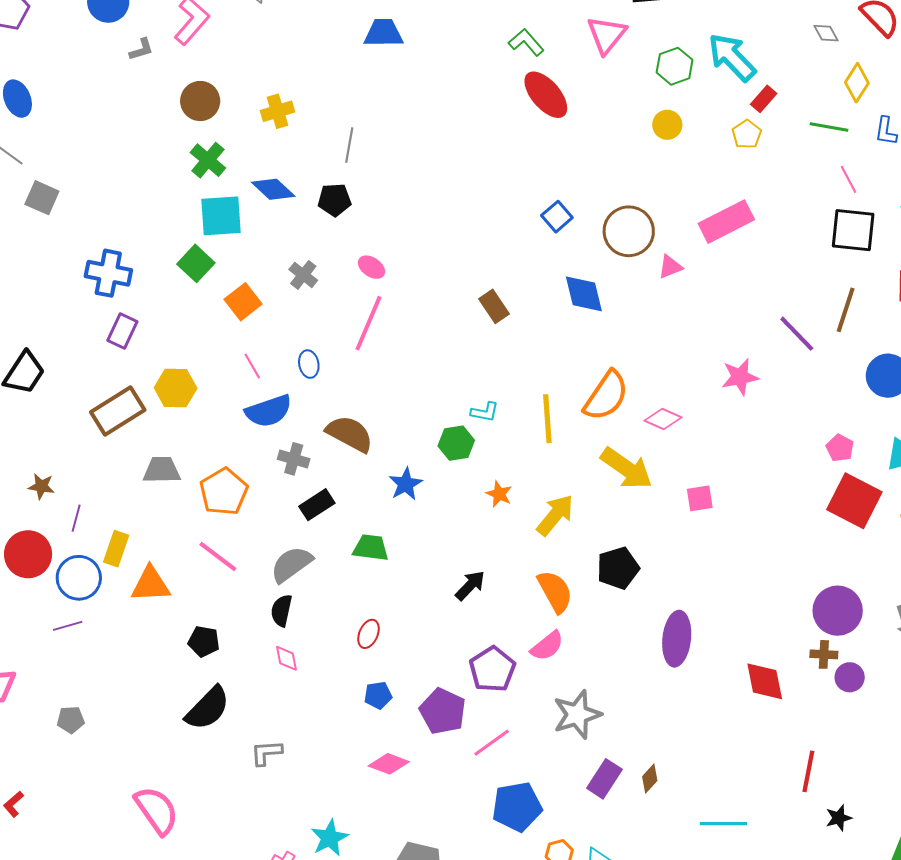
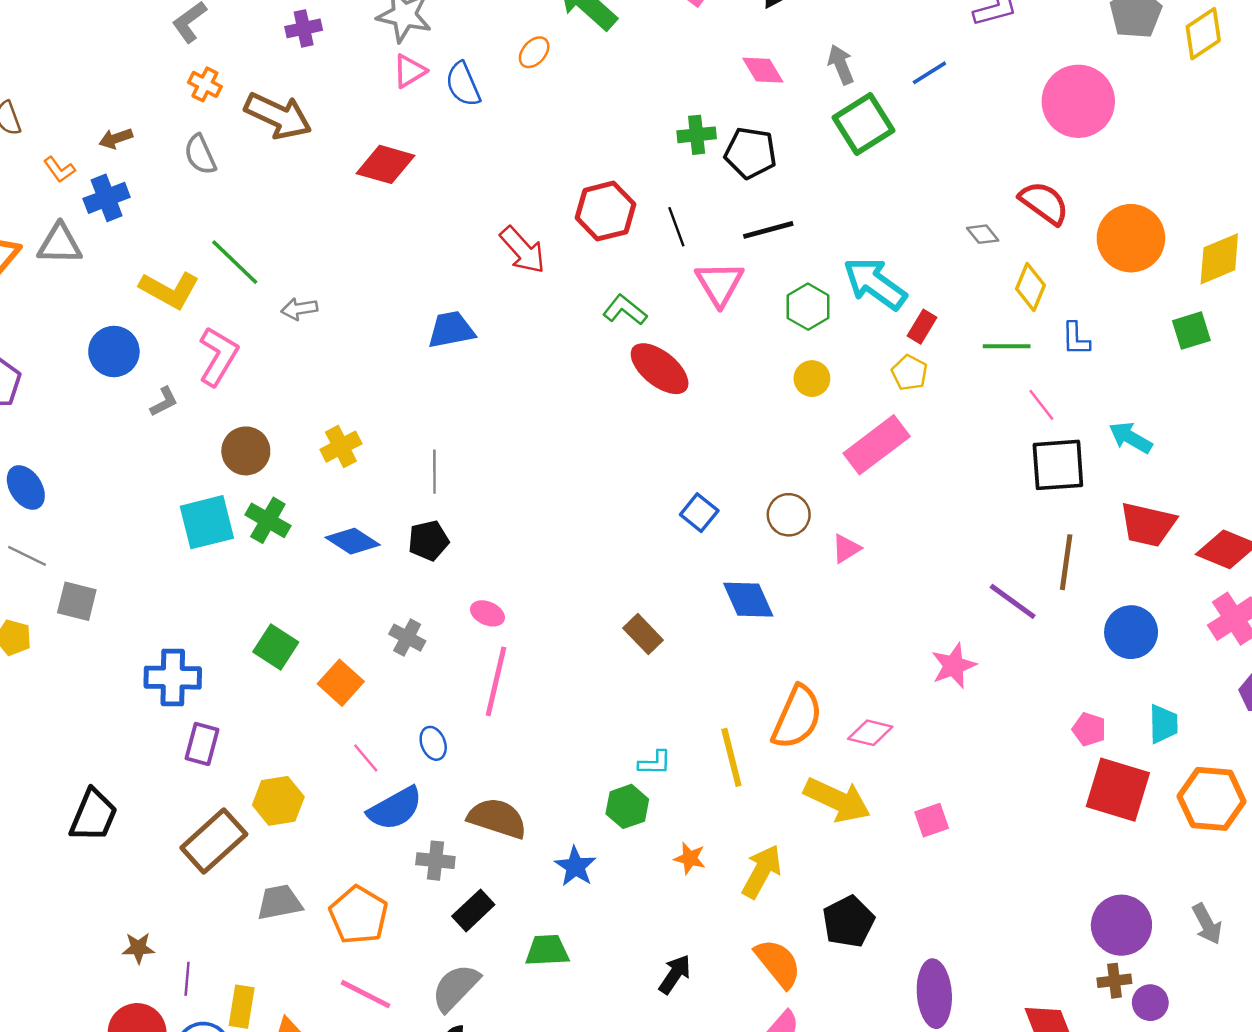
cyan square: (221, 216) -> (207, 522), moved
pink rectangle: (726, 222) -> (877, 445), moved
brown circle: (629, 231) -> (789, 515), size x0.7

